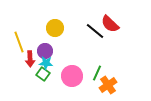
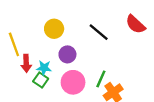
red semicircle: (110, 24) -> (135, 24), moved
purple circle: (45, 51) -> (67, 54), moved

